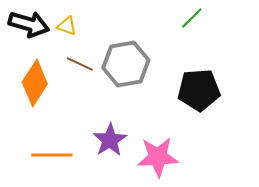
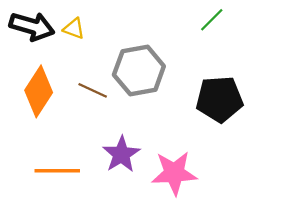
brown line: (80, 64) -> (93, 90), moved

